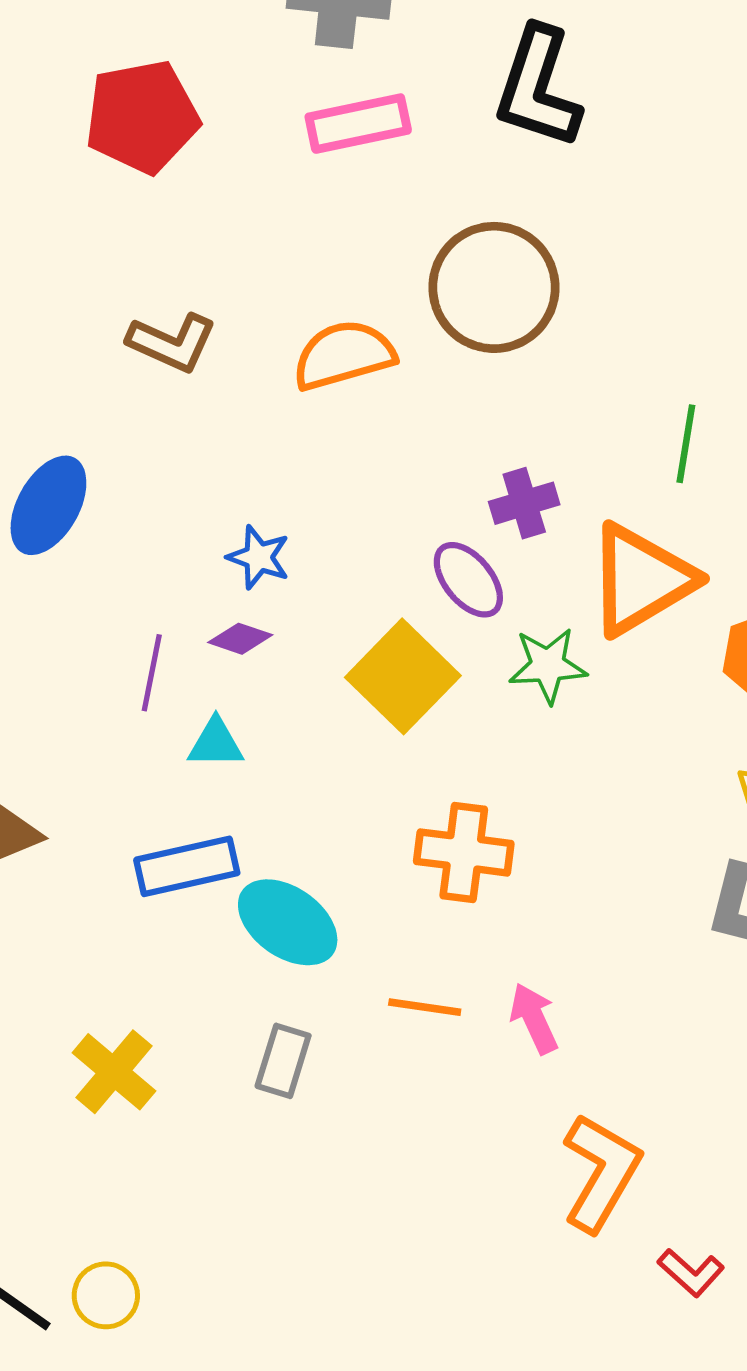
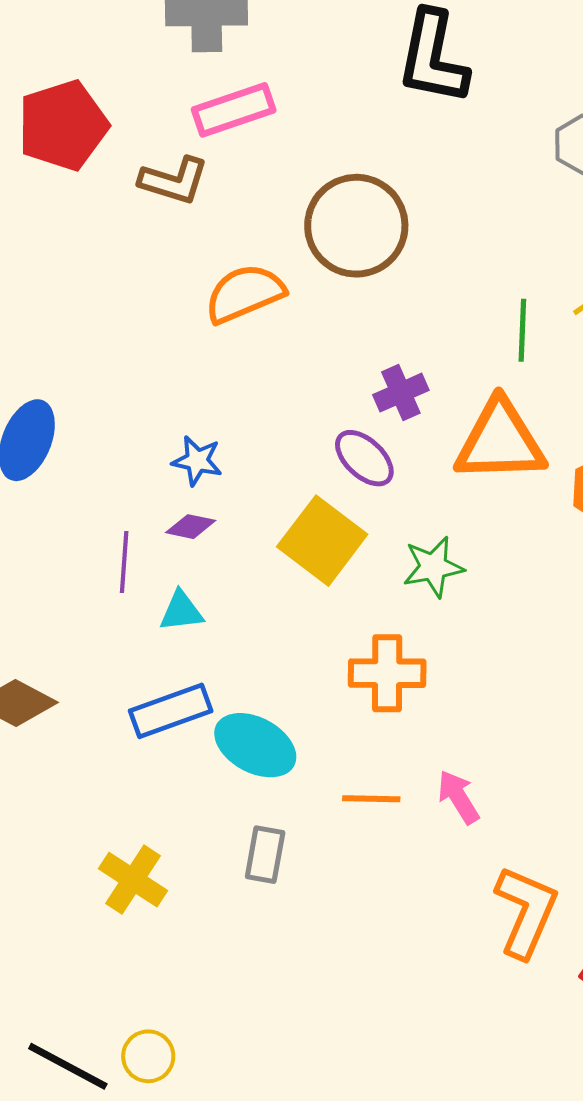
black L-shape: (538, 88) -> (433, 57), moved
brown L-shape: (172, 343) -> (174, 181), moved
orange triangle: (641, 580) -> (500, 441), turned 36
green star: (548, 665) -> (433, 567), moved

